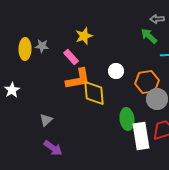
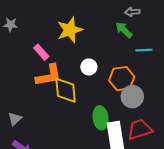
yellow star: (84, 36) -> (70, 30), moved, size x1.4
gray star: (42, 46) -> (11, 25), moved

